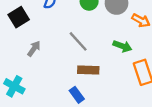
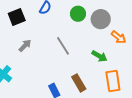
brown rectangle: (88, 70) -> (79, 83), moved, turned 48

